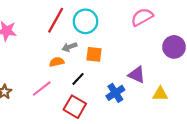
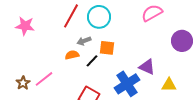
black line: (78, 79) -> (92, 61), moved
pink line: (42, 89) -> (44, 79), moved
blue cross: (115, 93) -> (127, 84), size x1.4

